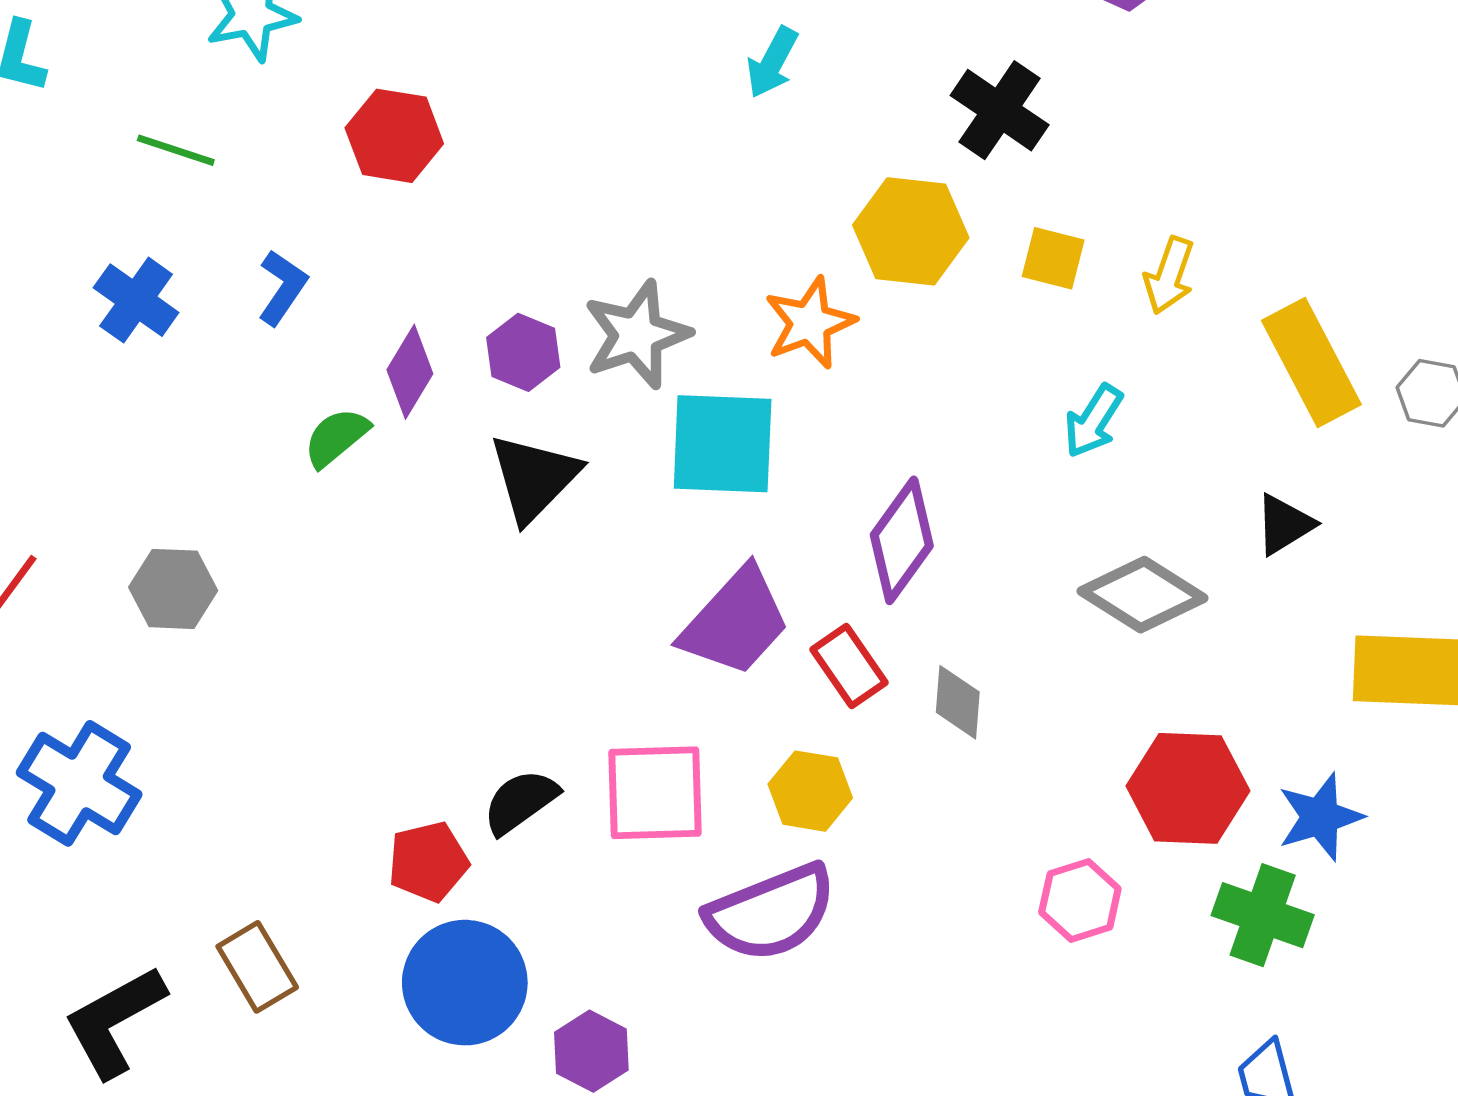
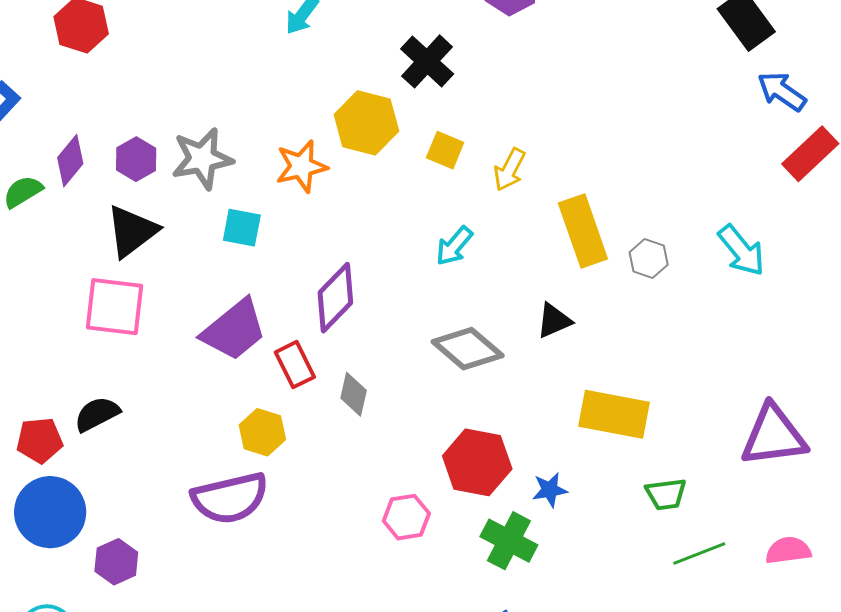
cyan square: (723, 444) -> (242, 228), size x0.6
pink square: (655, 793) -> (115, 307), moved
blue star: (1320, 817) -> (550, 490), size x0.7

